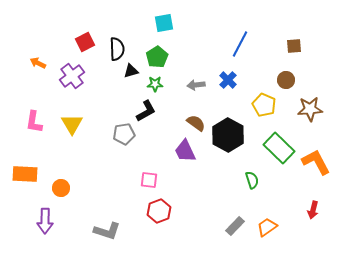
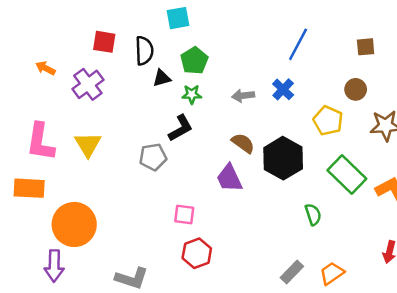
cyan square: (164, 23) -> (178, 18), moved
red square: (85, 42) -> (104, 42), turned 36
pink L-shape: (34, 122) -> (40, 142), size x1.4
orange rectangle: (25, 174) -> (29, 188), moved
orange circle: (61, 188) -> (74, 224), size x2.0

